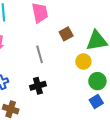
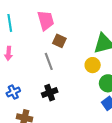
brown square: (66, 34) -> (59, 41), moved, turned -32

